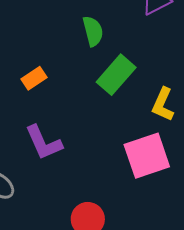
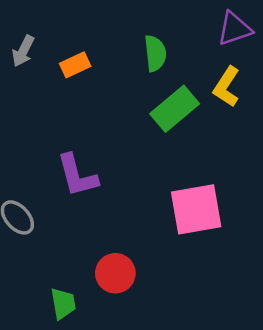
orange rectangle: (34, 78) -> (75, 65), moved
yellow L-shape: (163, 104) -> (227, 87), moved

